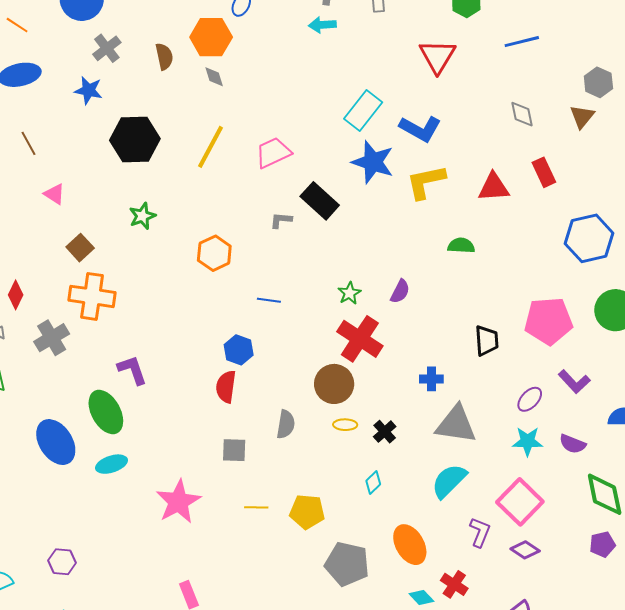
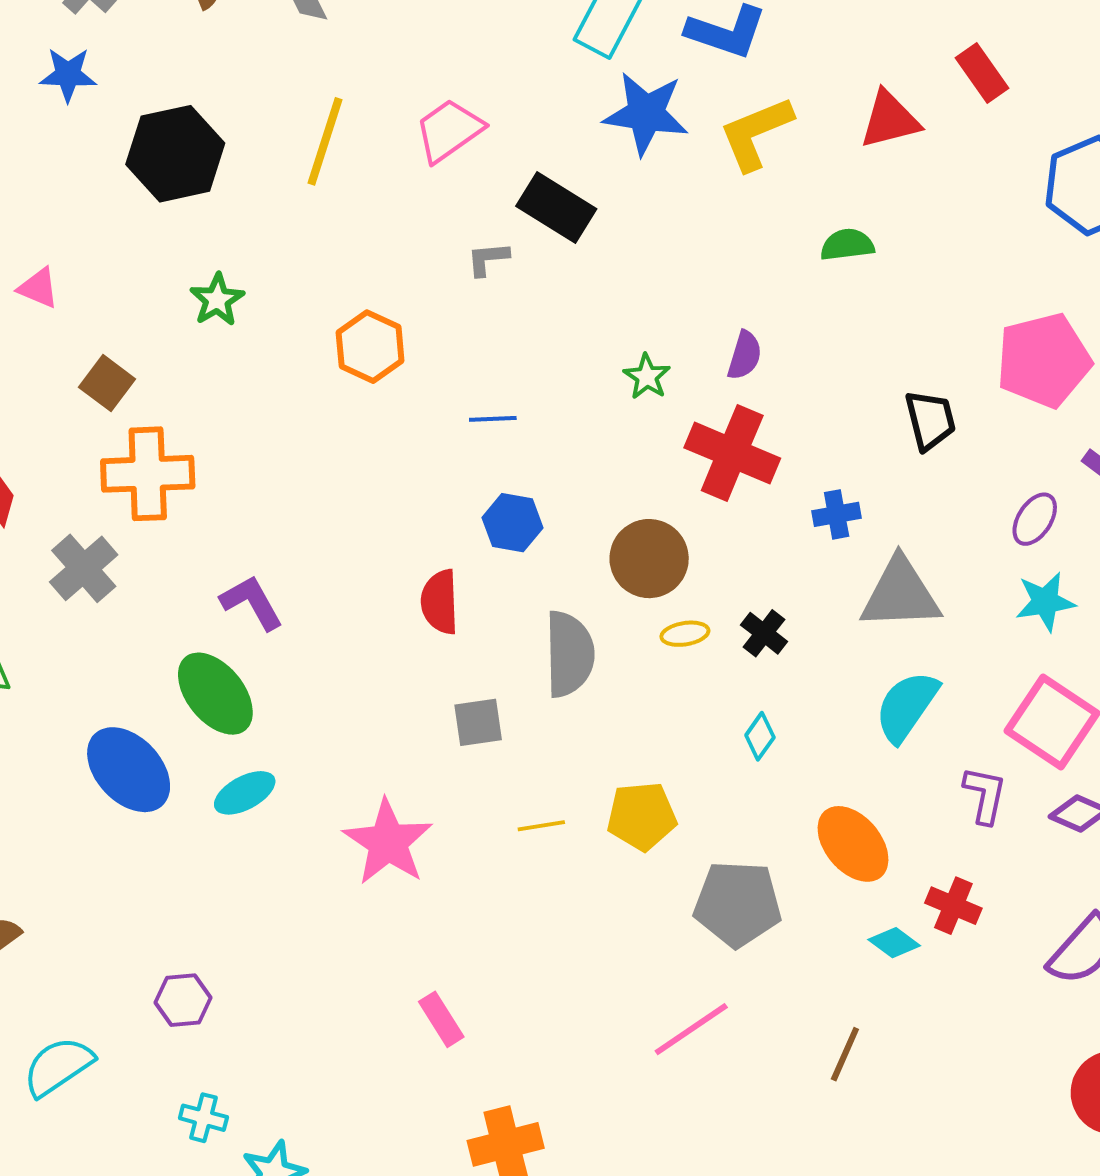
red cross: (360, 339) -> (732, 453), moved
blue hexagon: (239, 350) -> (513, 523), moved
gray semicircle: (286, 424) -> (569, 654), size x1.5

